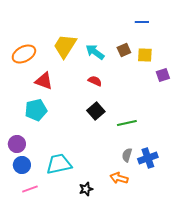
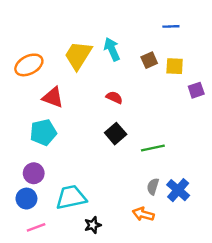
cyan arrow: (95, 52) -> (112, 49), moved, turned 30
purple circle: (17, 144) -> (34, 173), moved
blue cross: (148, 158) -> (178, 190), turned -30
black star: (86, 189) -> (93, 225), moved

